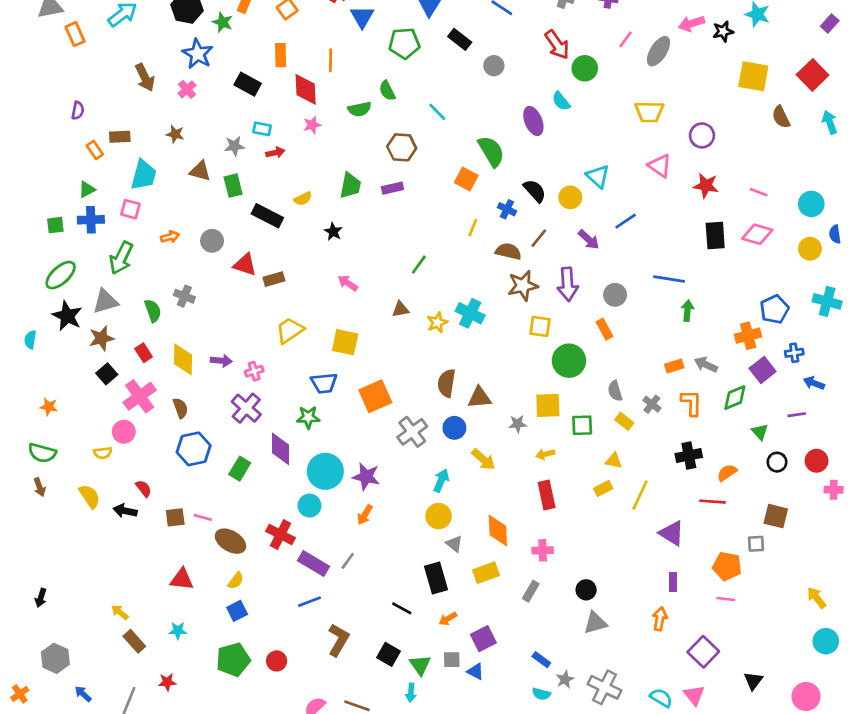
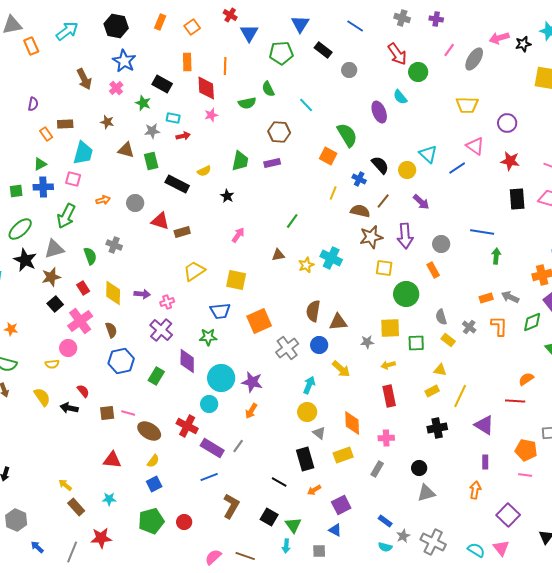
green star: (223, 22) -> (143, 103), moved
blue line: (626, 221) -> (457, 168), moved
pink arrow: (348, 283) -> (238, 235), turned 91
black cross: (689, 455) -> (437, 428), moved
gray square: (452, 660) -> (319, 551), moved
red star: (167, 682) -> (101, 538), size x1.5

